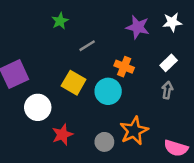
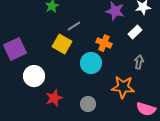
white rectangle: (169, 63) -> (135, 32), moved
yellow square: (74, 83) -> (62, 44), moved
orange star: (134, 131) -> (123, 87), moved, turned 30

